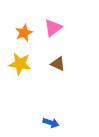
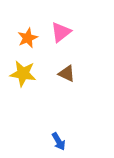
blue arrow: (51, 123) -> (59, 141), turned 42

